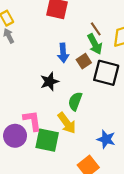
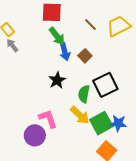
green arrow: (95, 44) -> (57, 36), moved
black square: (106, 73) -> (105, 85), moved, turned -30
green square: (47, 140) -> (101, 123), moved, turned -30

